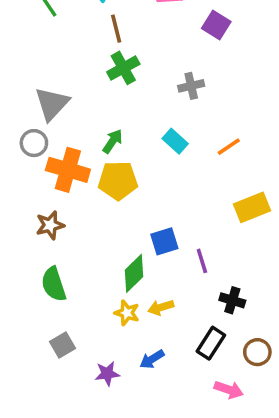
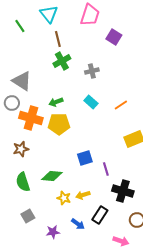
gray cross: (191, 86) -> (92, 71), moved
gray triangle: (52, 104) -> (22, 81), turned -40
green arrow: (113, 141) -> (56, 102), turned -144
green diamond: (134, 273) -> (52, 176), moved, turned 50
black cross: (232, 300) -> (123, 191), size x1.5
black rectangle: (211, 343) -> (100, 215), moved
blue arrow: (152, 359) -> (78, 224), turned -112

